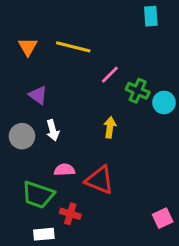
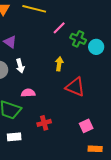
red triangle: (100, 180) -> (75, 87), moved
red cross: (70, 214) -> (44, 123), moved, turned -32
pink square: (163, 218) -> (86, 126), moved

